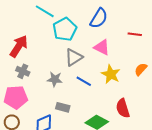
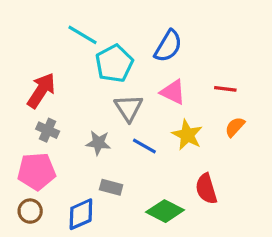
red line: (135, 34) -> (225, 89), moved
gray triangle: (74, 57) -> (129, 108), turned -30

